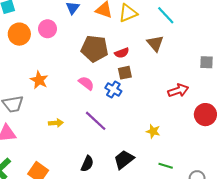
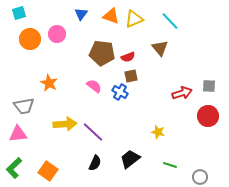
gray square: (206, 62) -> (209, 86), moved
purple line: (96, 121) -> (93, 132), moved
yellow arrow: (56, 123) -> (65, 124), size x1.6

